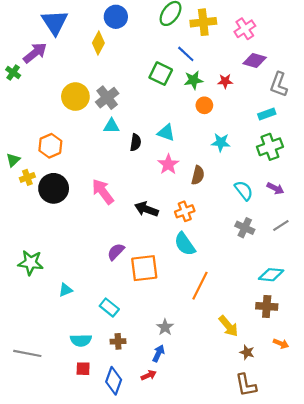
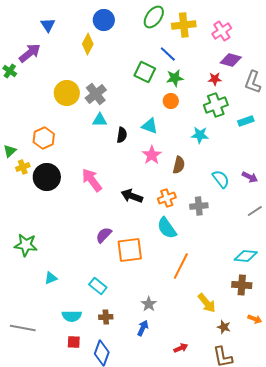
blue triangle: (55, 22) -> (48, 25), size x0.6
red star: (225, 81) -> (215, 79), moved
orange circle: (204, 105) -> (171, 101), moved
cyan rectangle: (267, 114) -> (246, 121), moved
green cross: (270, 147) -> (216, 105), moved
gray cross: (245, 228) -> (199, 206), moved, turned -30
cyan triangle: (66, 290) -> (51, 278), moved
red arrow: (149, 375) -> (181, 348), moved

